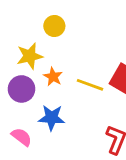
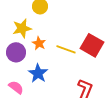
blue star: (52, 118) -> (38, 73), turned 30

